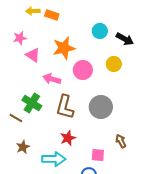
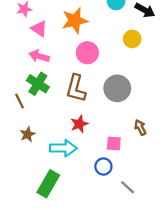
pink circle: (83, 70) -> (87, 53), moved
pink arrow: (52, 79) -> (39, 56), moved
brown line: (16, 118) -> (20, 101), turned 32

